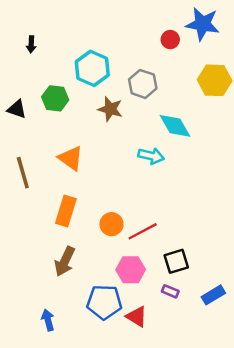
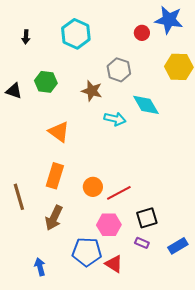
cyan hexagon: (92, 68) -> (76, 34), moved
cyan arrow: (151, 156) -> (115, 119), moved
brown line: (23, 173) -> (19, 197), moved

